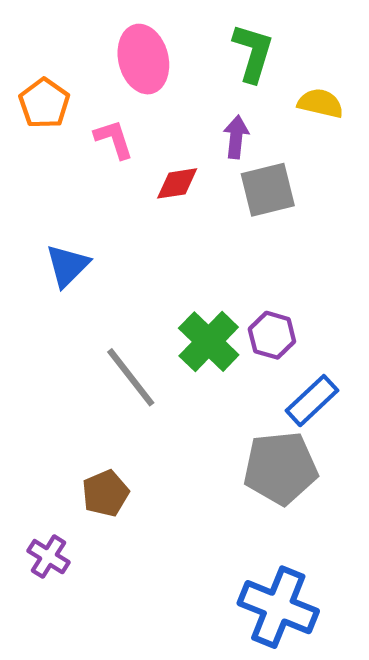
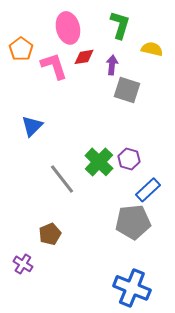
pink L-shape: (114, 139) -> (54, 66), size x1.4
red diamond: (177, 183) -> (84, 57), moved
gray square: (268, 190) -> (127, 90), turned 32

